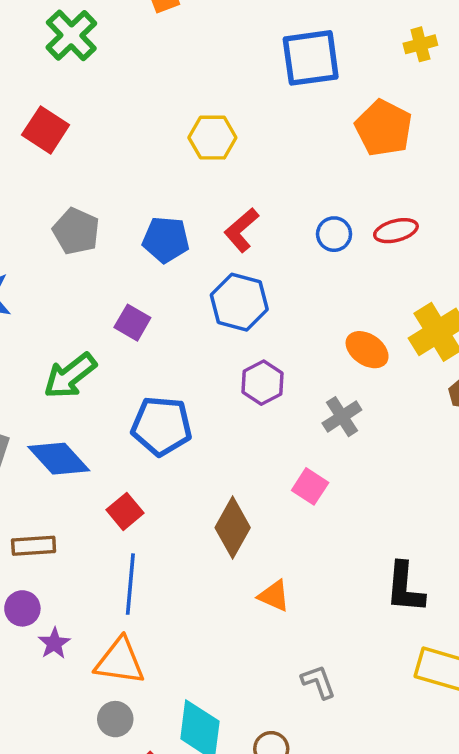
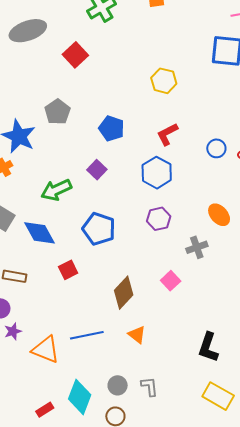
gray pentagon: (76, 231) -> (58, 112), moved
blue pentagon: (166, 240) -> (112, 128), moved
blue line: (130, 584) -> (87, 335), moved, turned 60
gray circle: (115, 719) -> (118, 385), moved

